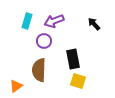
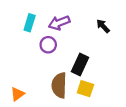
black rectangle: (73, 59) -> (80, 64), turned 36
brown semicircle: (39, 70) -> (59, 85), moved

